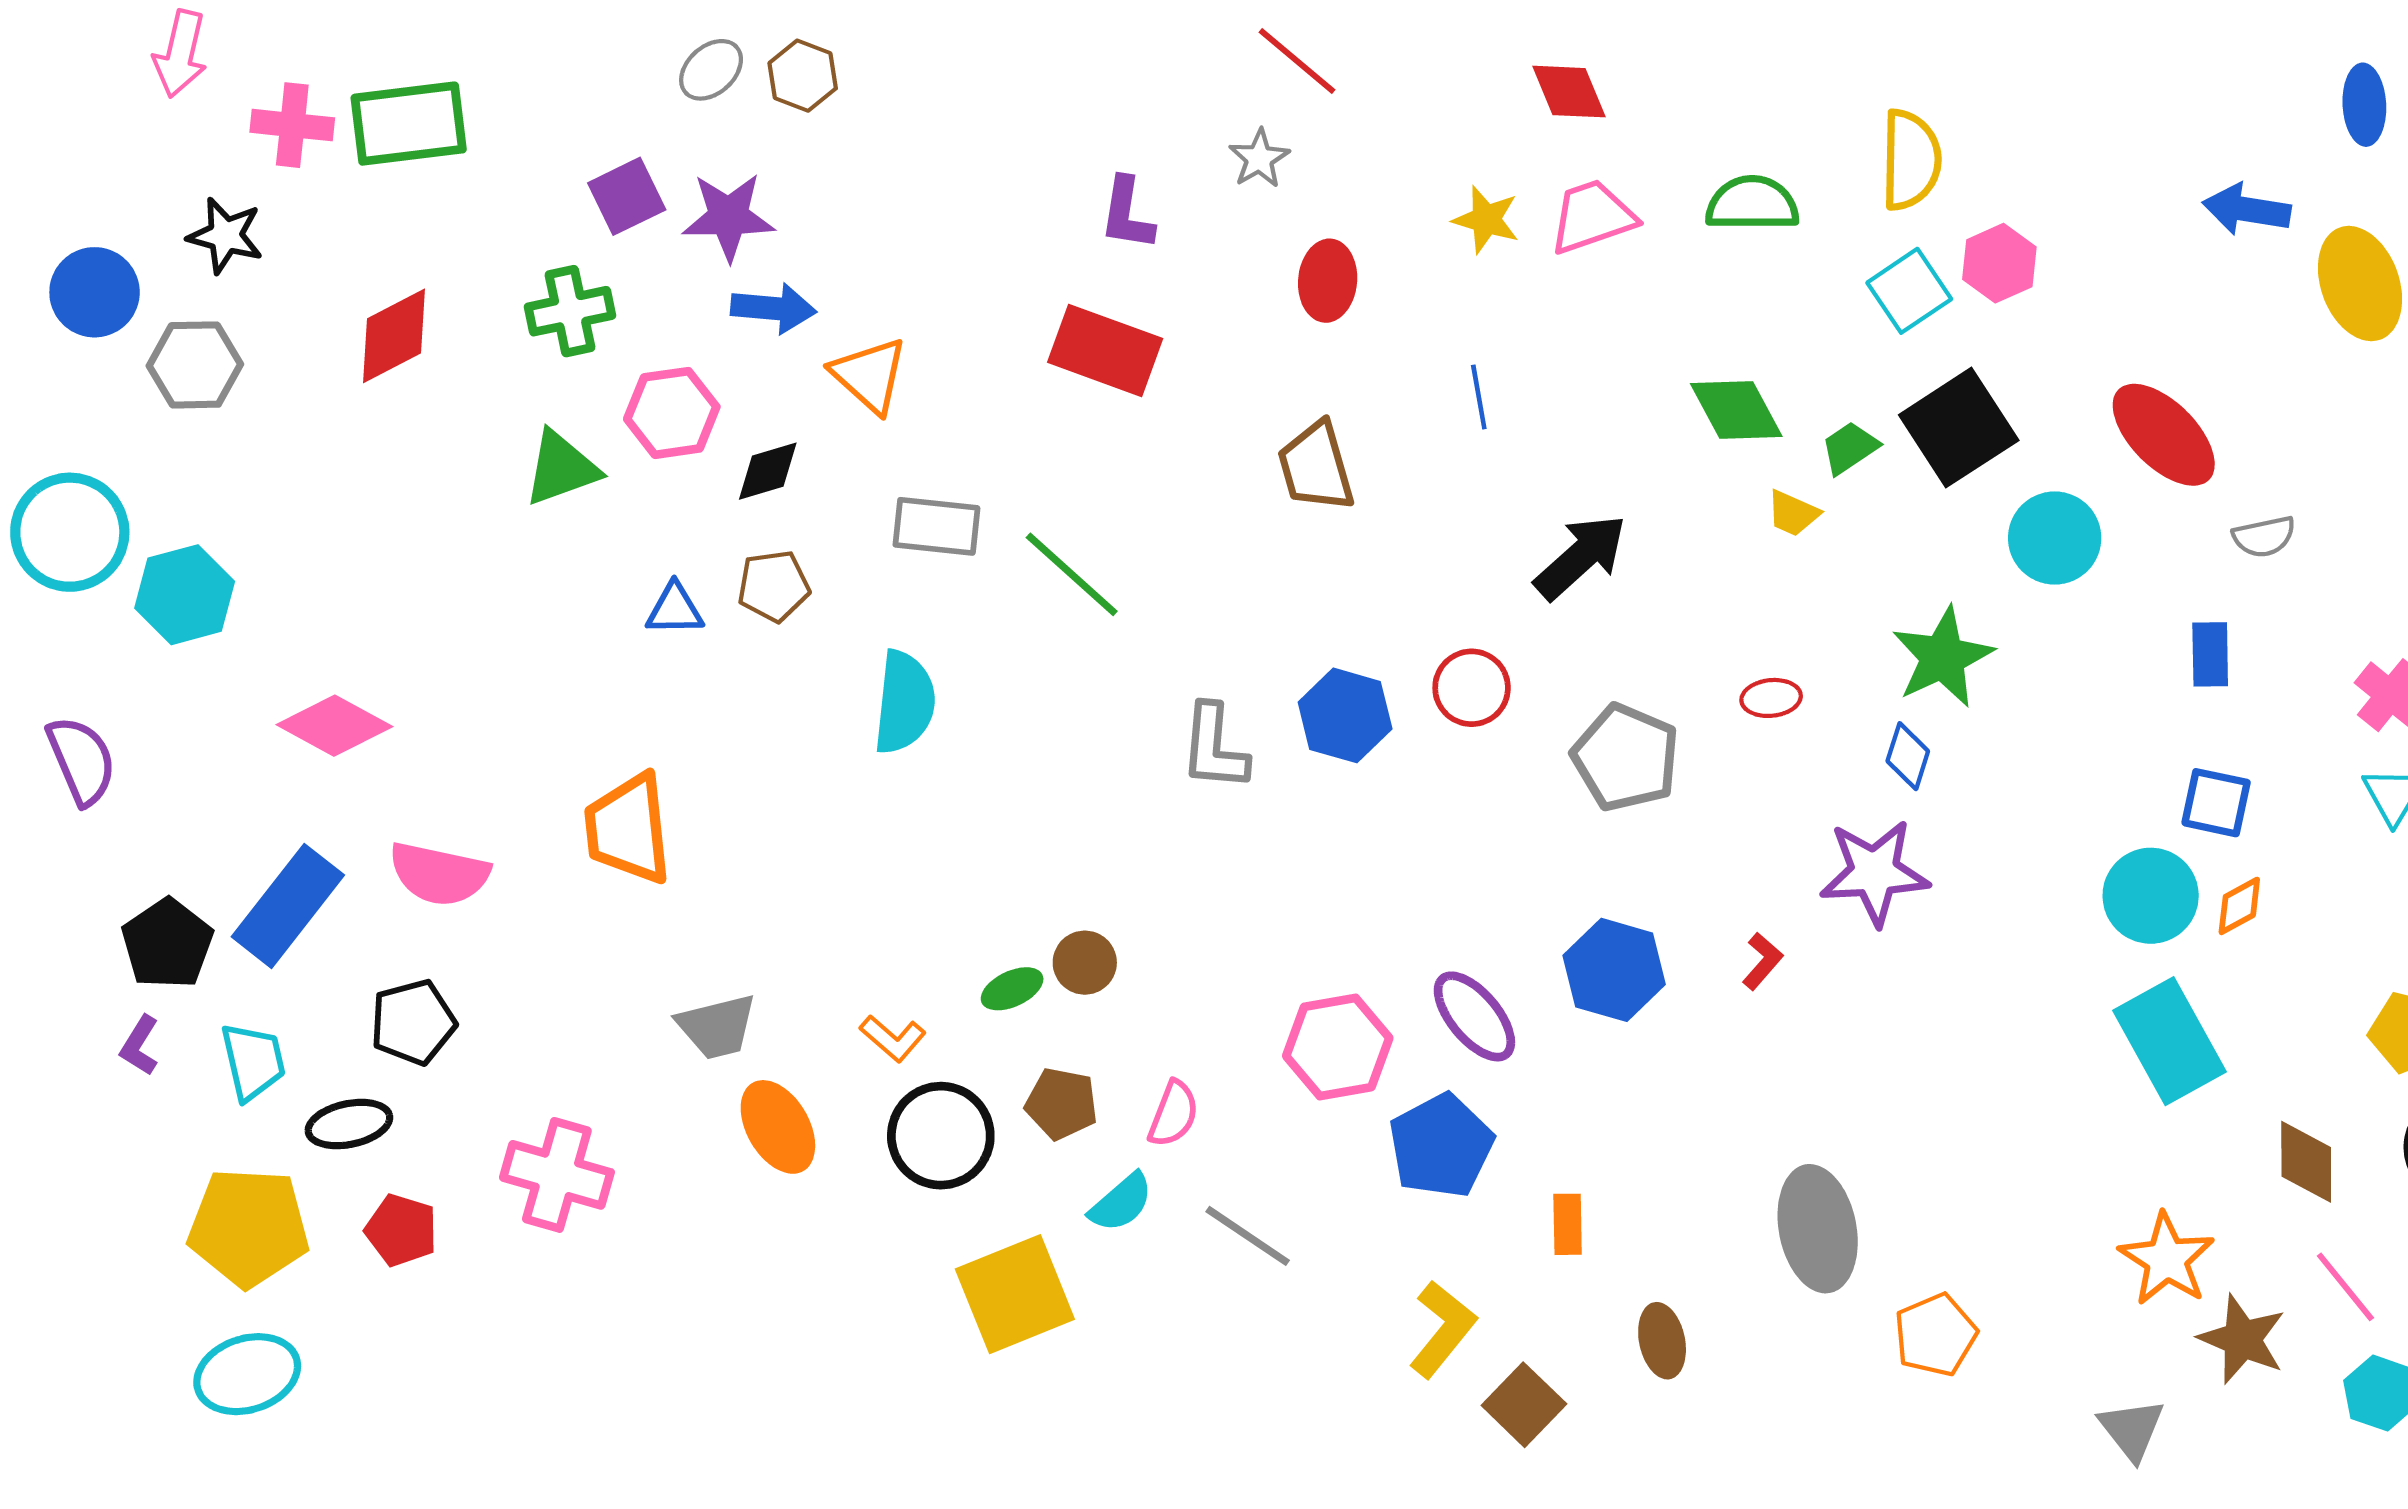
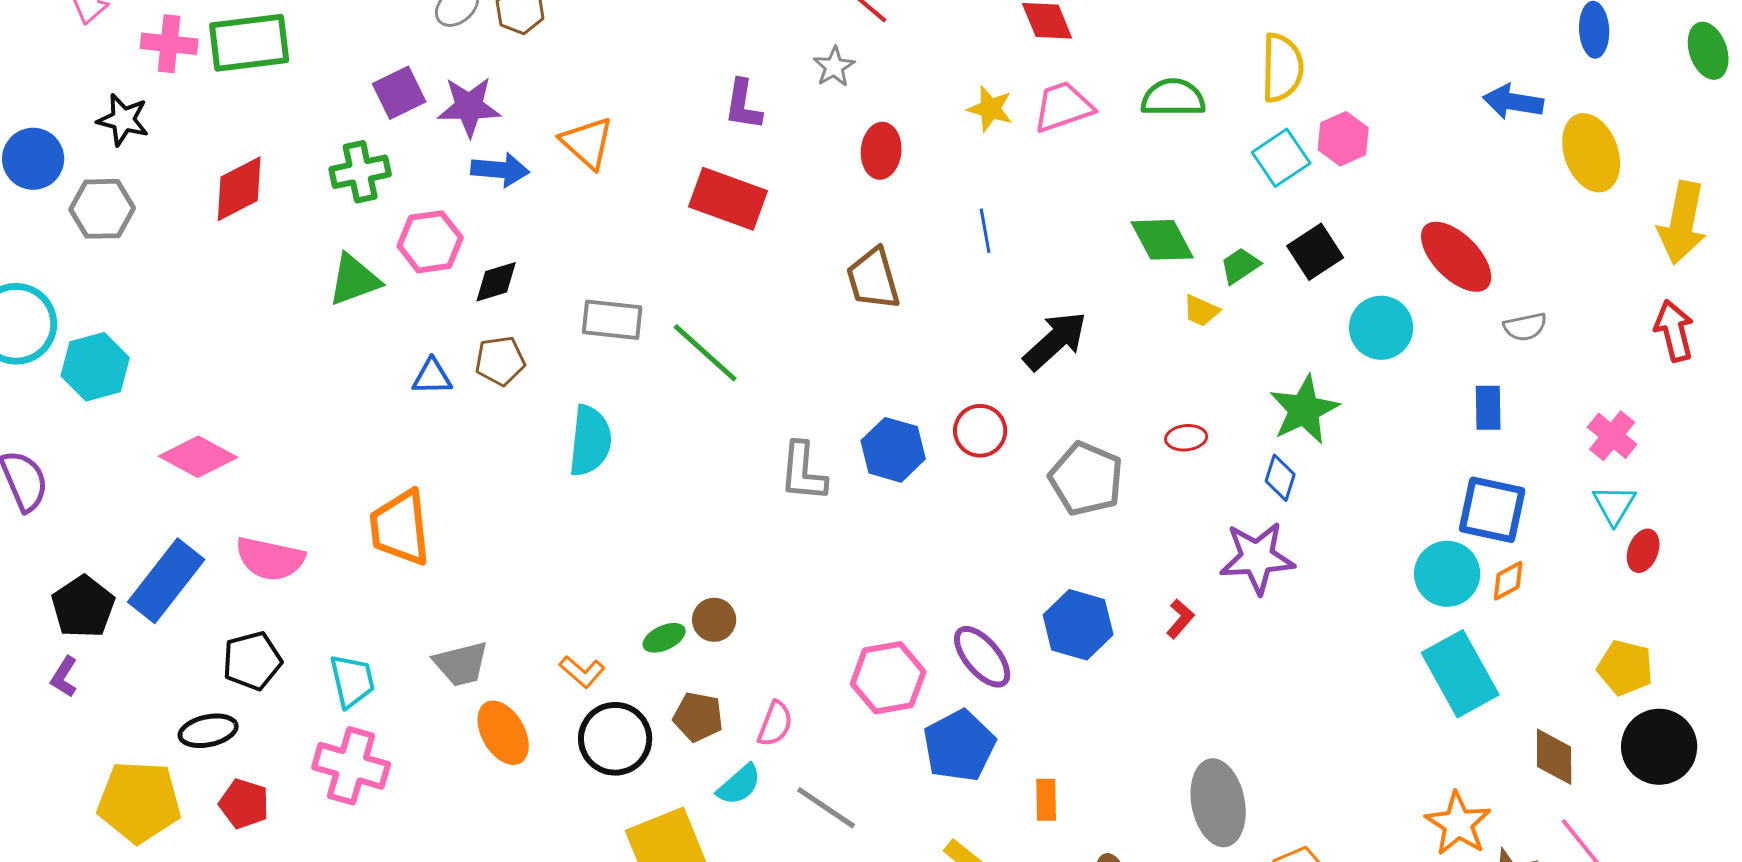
orange triangle: (870, 375) -> (587, 143), moved
black square: (1959, 428) -> (1315, 252), size x0.7
blue square: (2216, 803) -> (1492, 510), size x1.4
cyan trapezoid: (253, 1061) -> (352, 681), moved

